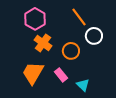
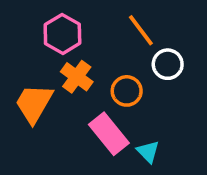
orange trapezoid: (33, 73) -> (34, 103), moved
pink rectangle: (61, 75) -> (109, 134), size x1.6

